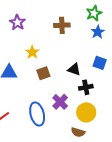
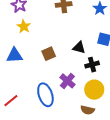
yellow star: (32, 52) -> (24, 26), moved

